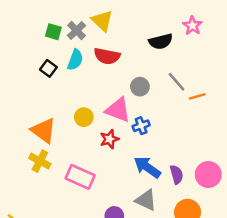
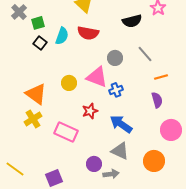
gray cross: (76, 31) -> (19, 12), moved
green square: (53, 32) -> (38, 23), moved, turned -32
orange line: (197, 96) -> (161, 77), moved
red star: (109, 139) -> (90, 111), moved
yellow cross: (40, 161) -> (33, 119), turned 30
purple semicircle: (177, 174) -> (157, 100), moved

